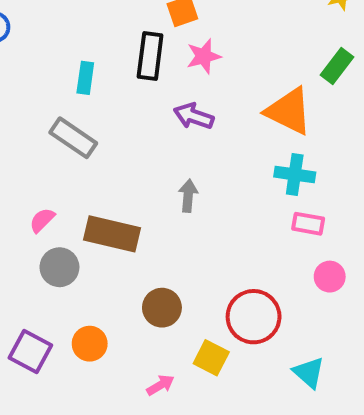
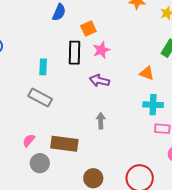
orange triangle: (289, 111) -> (147, 73), size x0.6

